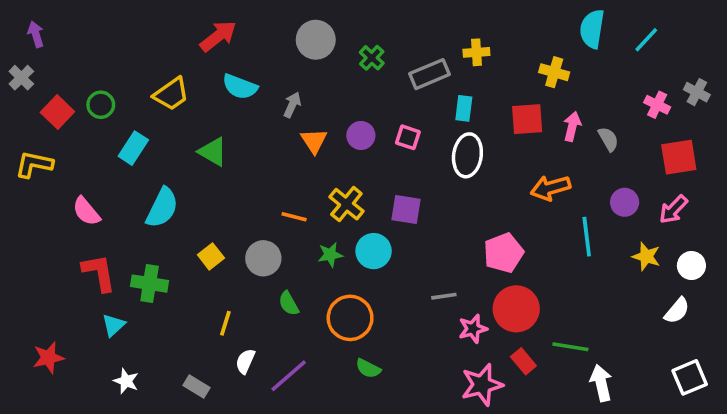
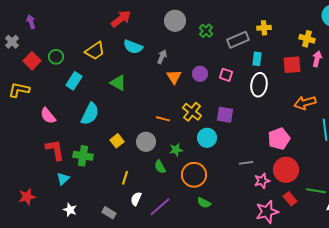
purple arrow: (36, 34) -> (31, 22), moved
pink arrow: (572, 126) -> (317, 59), moved
green star: (330, 255) -> (176, 150), moved

